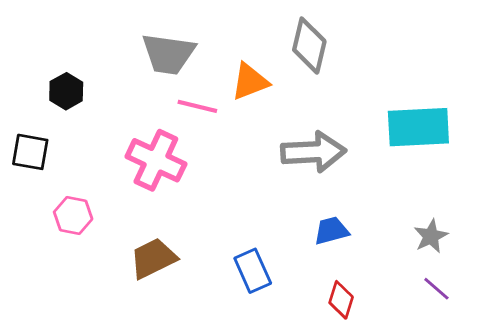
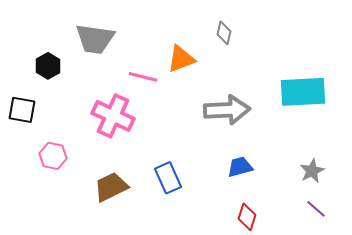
gray diamond: (309, 46) -> (224, 33), size x0.6
gray trapezoid: (168, 54) -> (95, 39), moved
blue rectangle: (253, 271) -> (168, 178), moved

